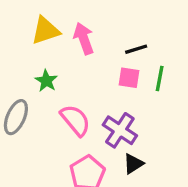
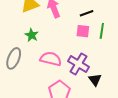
pink semicircle: (75, 120) -> (51, 59), turned -35
black triangle: (133, 164) -> (95, 80), moved, turned -32

